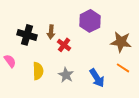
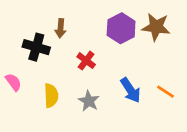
brown arrow: (51, 32) -> (61, 28), moved
brown star: (121, 42) -> (156, 27), moved
blue arrow: (97, 78) -> (131, 90), moved

